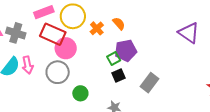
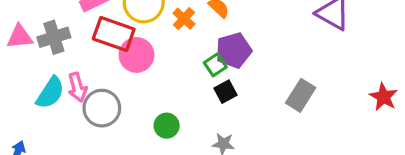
gray cross: (16, 33) -> (54, 37), turned -30
gray circle: (58, 72) -> (102, 108), moved
gray rectangle: (150, 83) -> (301, 95), moved

